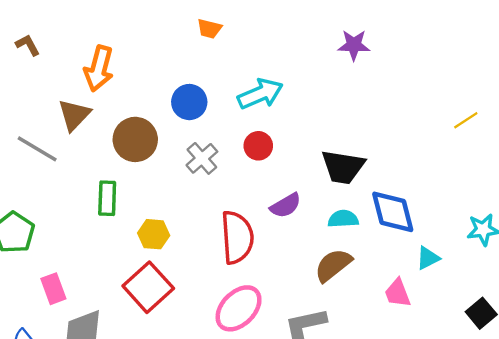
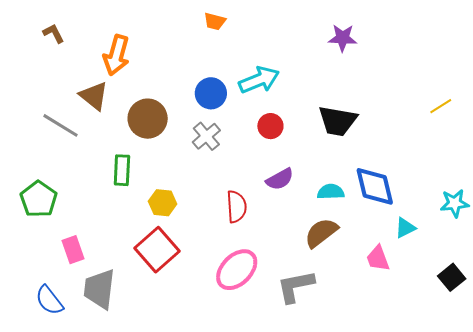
blue circle: (189, 102) -> (211, 93), moved
brown triangle: (74, 115) -> (94, 96), turned -36
red circle: (258, 146) -> (270, 126), moved
black trapezoid: (343, 167) -> (338, 121), moved
red semicircle: (237, 237) -> (236, 207), size x0.7

